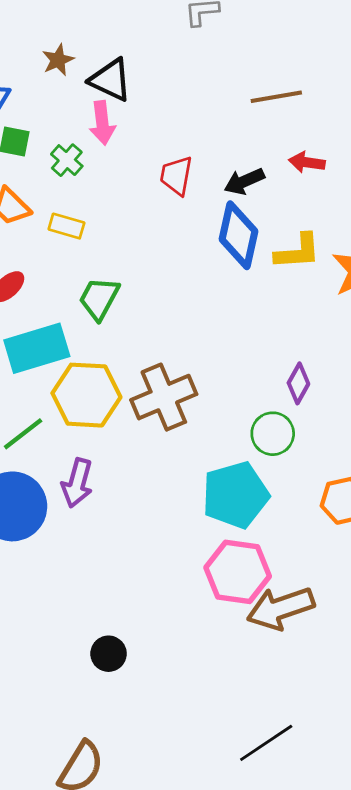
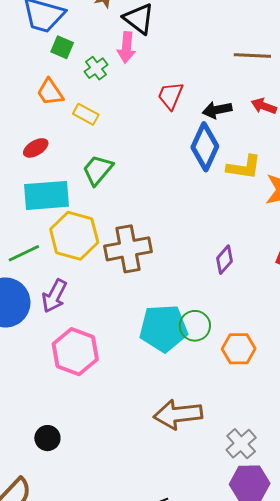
green circle: (273, 434) -> (195, 326), moved
pink hexagon: (238, 572) -> (75, 352), moved
black circle: (109, 654) -> (47, 438), moved

